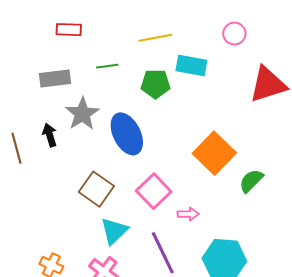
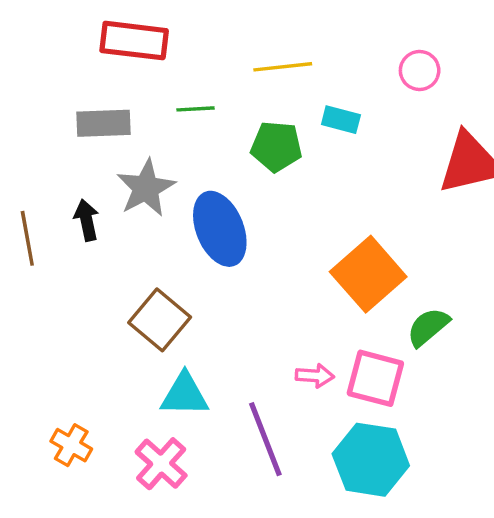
red rectangle: (69, 30) -> (134, 41), size x1.5
cyan rectangle: (191, 65) -> (341, 120), size x0.7
pink square: (154, 191) -> (375, 378), moved, turned -36
cyan triangle: (114, 231) -> (185, 395), turned 40

